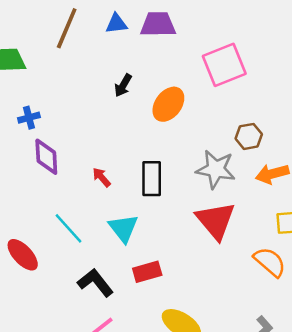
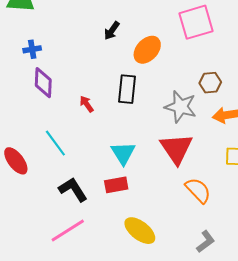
black rectangle: (152, 179) -> (127, 89), moved
cyan triangle: (123, 228) -> (123, 153), moved
orange semicircle: (270, 262) -> (198, 190), moved

